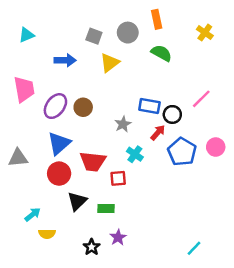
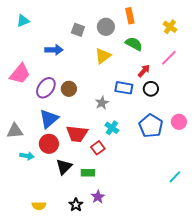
cyan triangle: (27, 35) -> (23, 21), moved
yellow triangle: (110, 63) -> (103, 56), moved
pink trapezoid: (24, 89) -> (20, 74), turned 50
pink line: (201, 99) -> (169, 58), moved
black circle: (172, 114) -> (151, 89), moved
red arrow: (158, 133) -> (144, 71), moved
red square: (118, 178) -> (98, 148), turned -32
cyan arrow: (33, 214) -> (27, 156), moved, turned 48
yellow semicircle: (47, 234) -> (39, 206), moved
cyan line: (194, 248) -> (175, 177), moved

